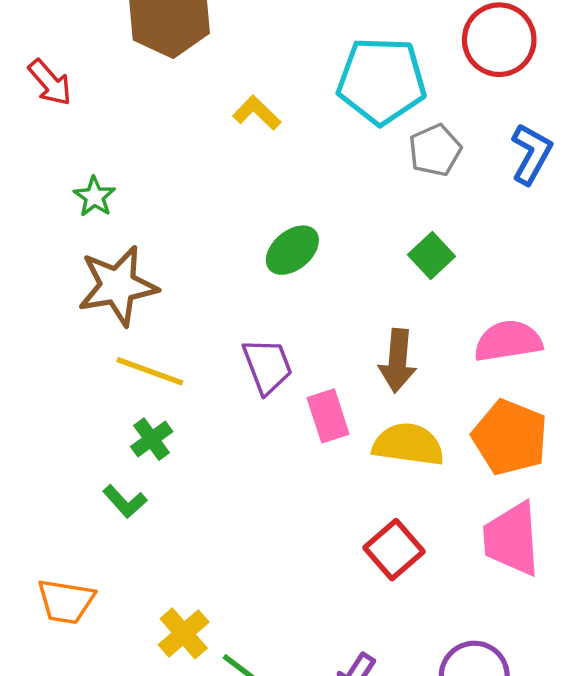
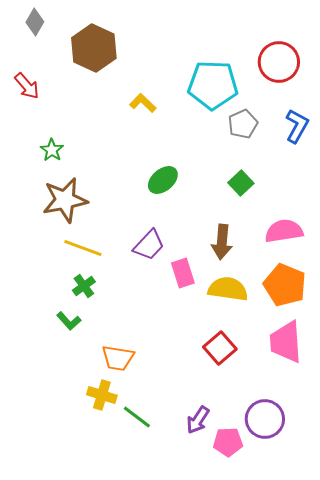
purple trapezoid: (267, 366) -> (149, 245), turned 64
orange trapezoid: (66, 601) -> (118, 358), moved
yellow cross: (184, 633) -> (102, 395), turned -32

